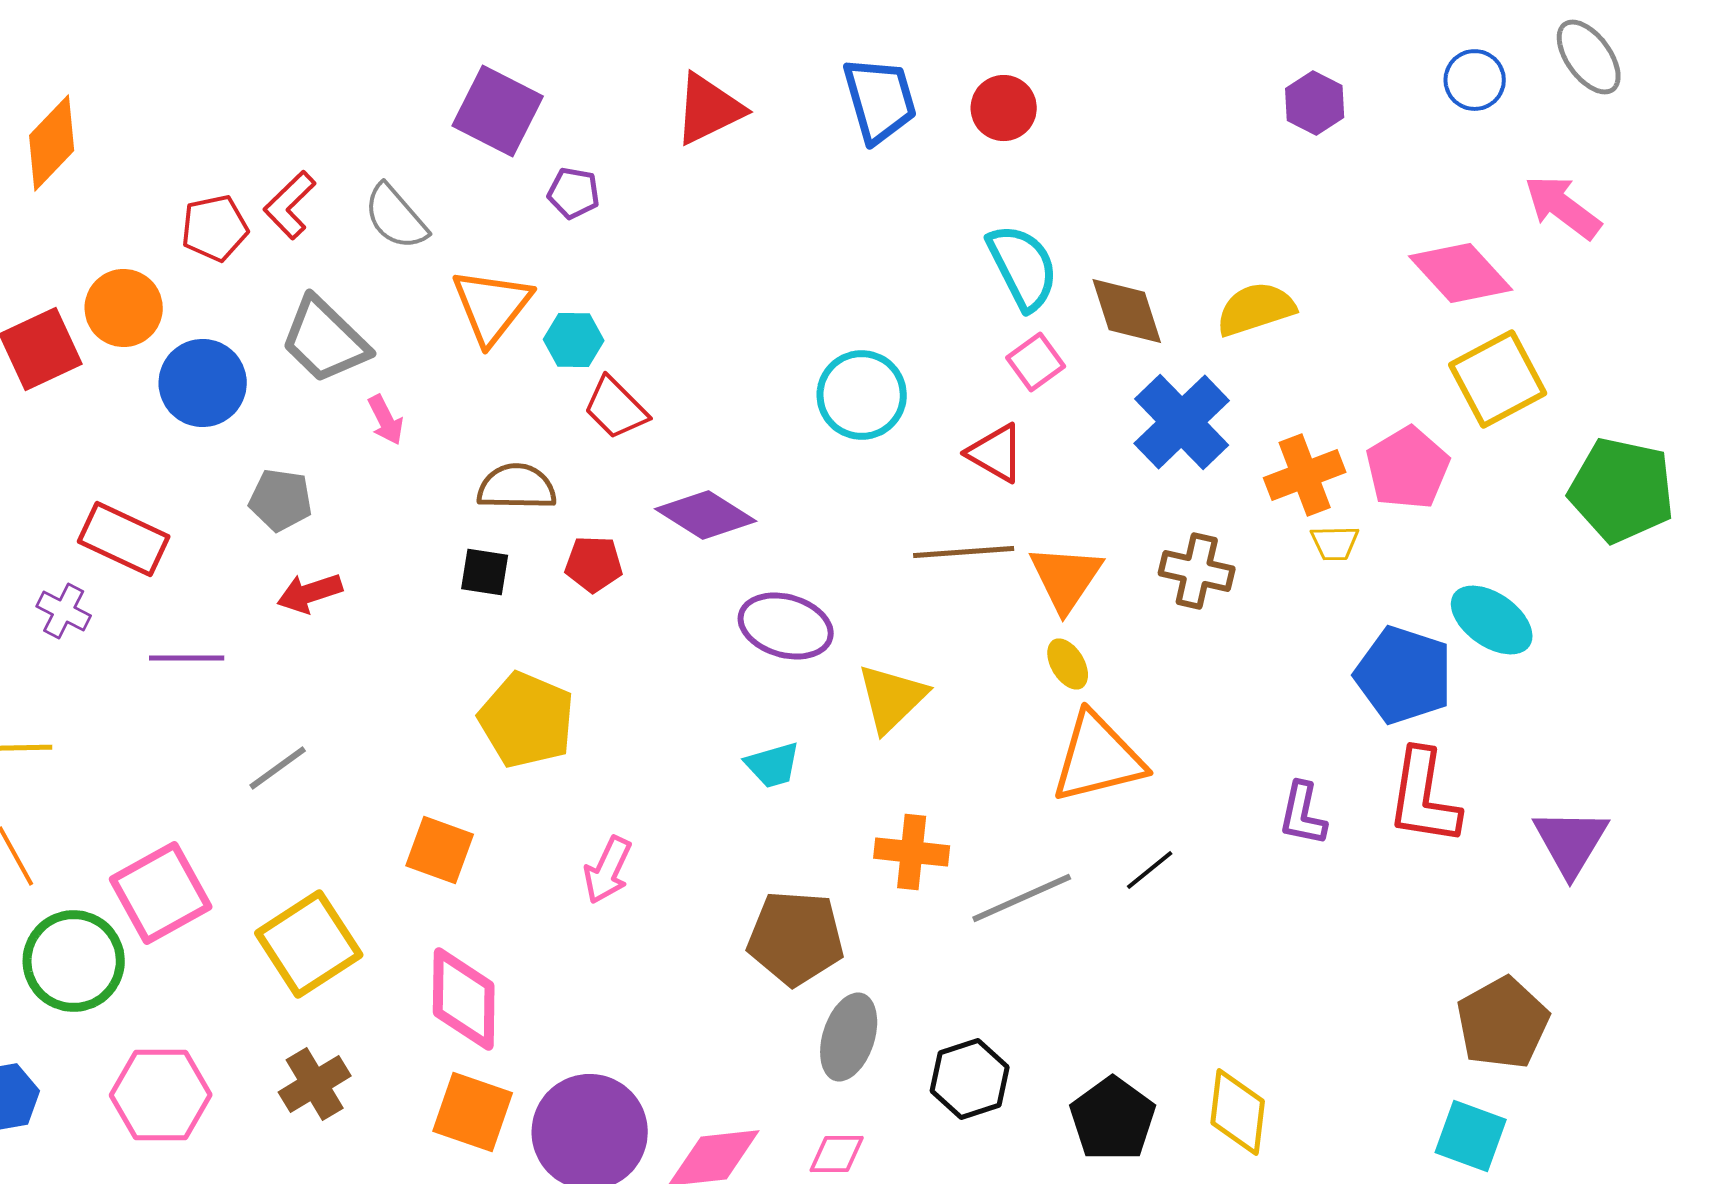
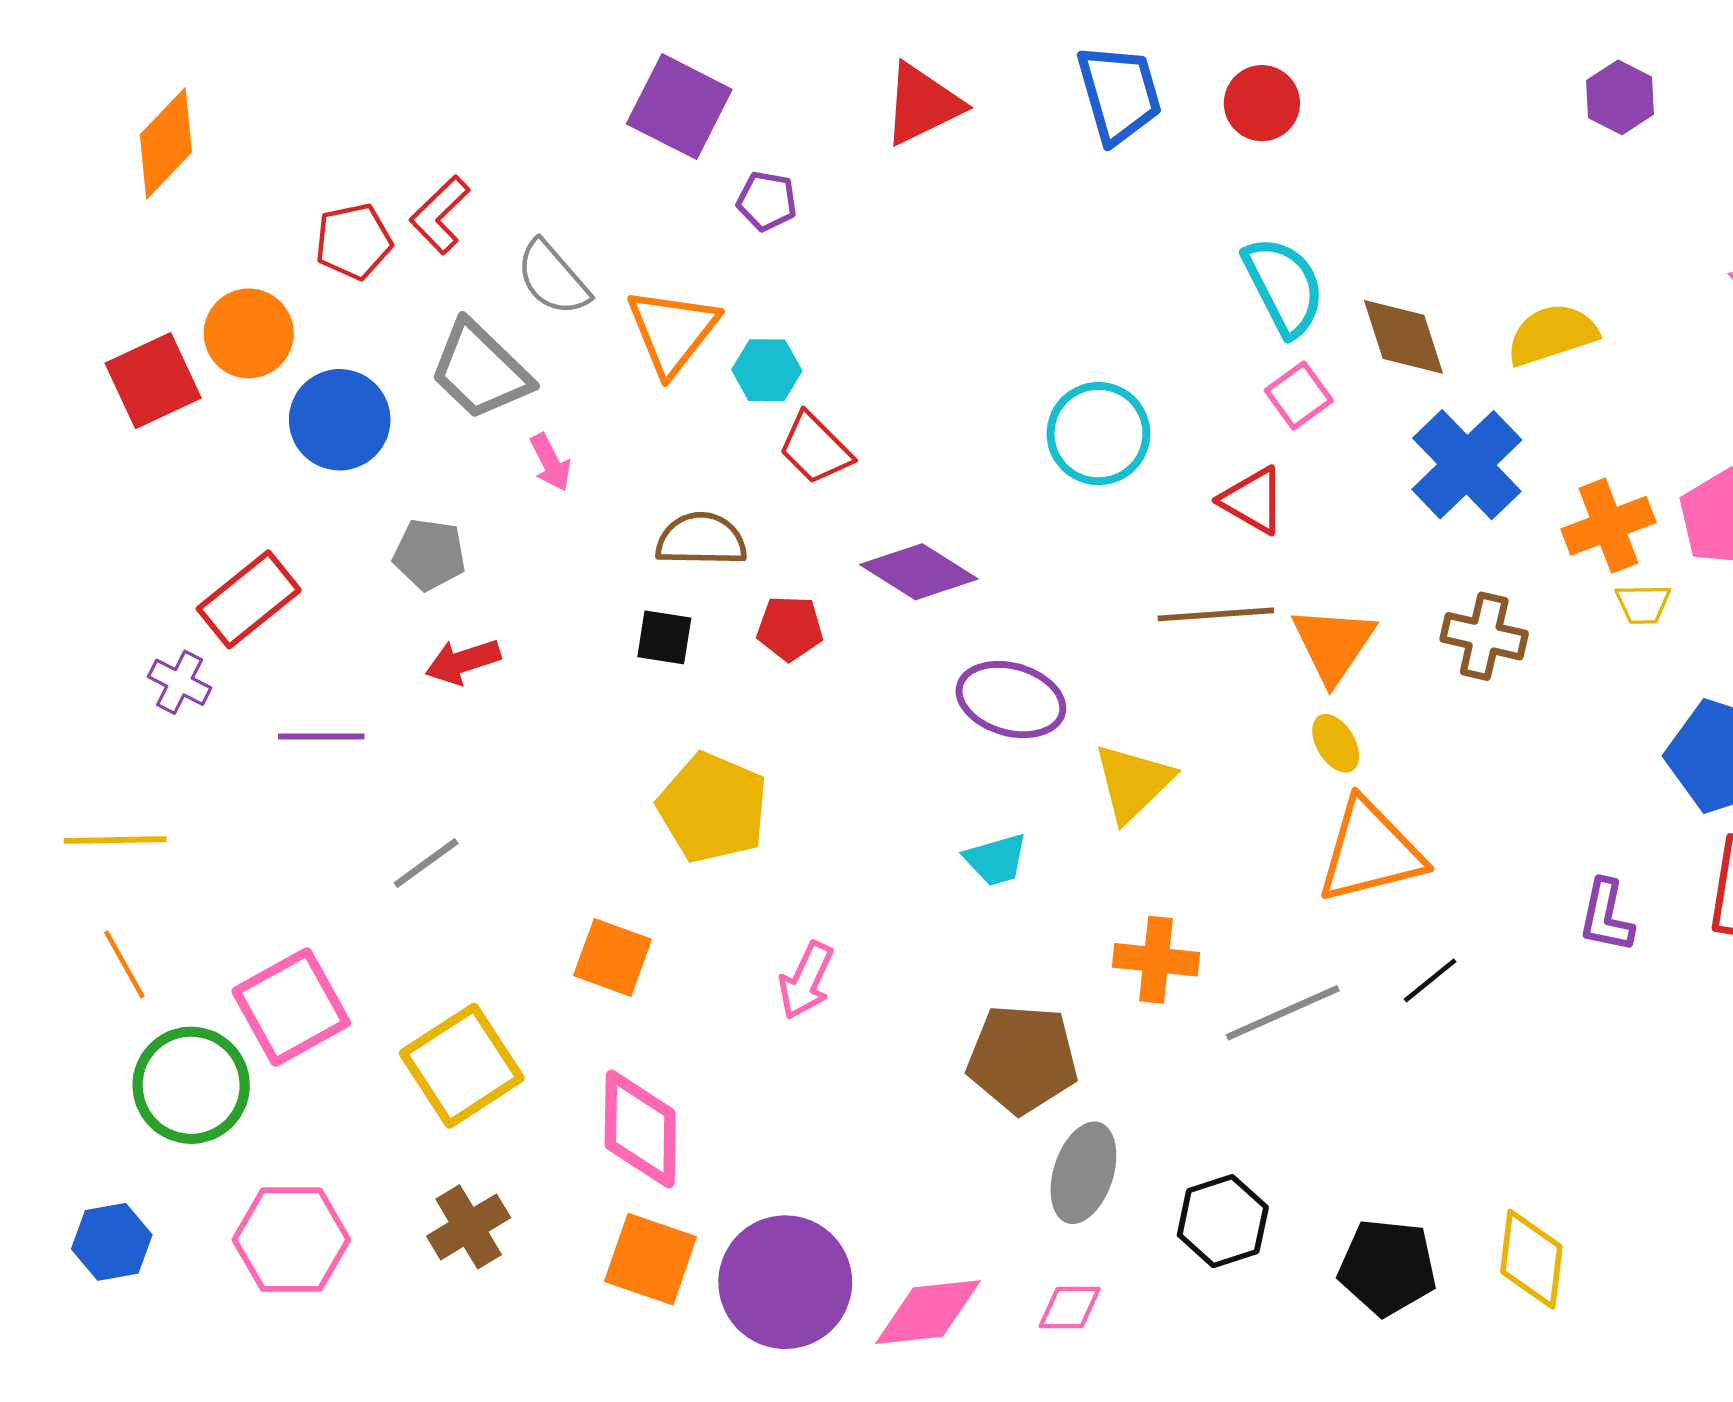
gray semicircle: (396, 217) -> (553, 278), moved
red rectangle: (124, 539) -> (249, 599), turned -64
black pentagon: (1113, 1119) -> (1387, 1267), turned -30

